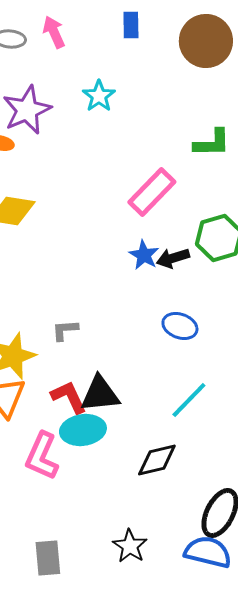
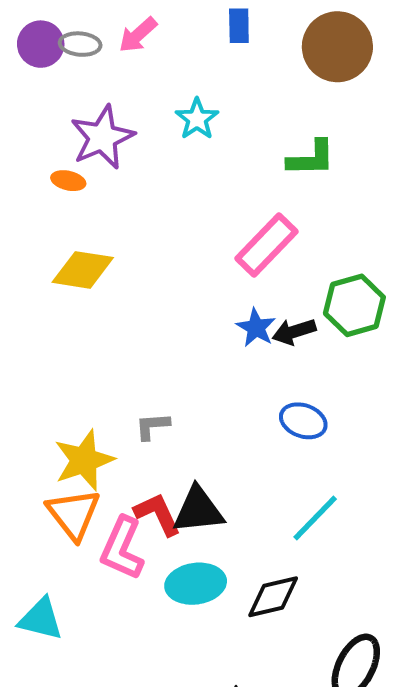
pink arrow: (54, 32) -> (138, 35), turned -108
green L-shape: (212, 143) -> (311, 158), moved
cyan ellipse: (83, 430) -> (196, 584), moved
pink L-shape: (42, 456) -> (122, 548), moved

